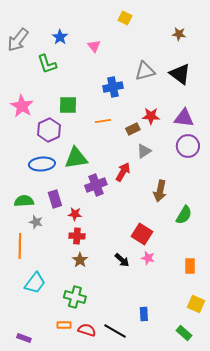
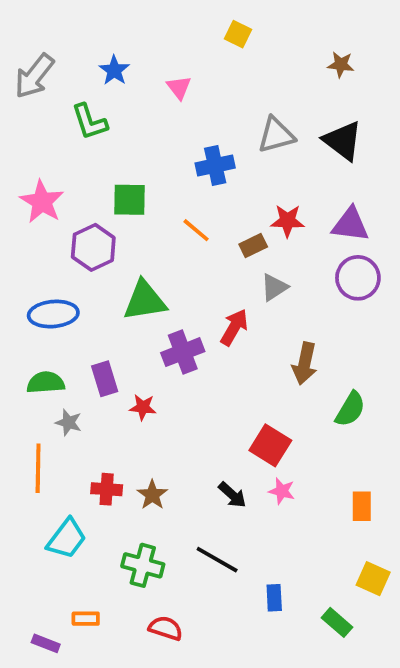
orange line: (103, 121) -> (196, 230), turned 49
blue ellipse: (42, 164) -> (53, 314), moved
red cross: (77, 236) -> (107, 489), moved
orange rectangle: (64, 325) -> (86, 619), moved
black line: (115, 331) -> (217, 560), moved
green rectangle: (184, 333) -> (337, 622), moved

